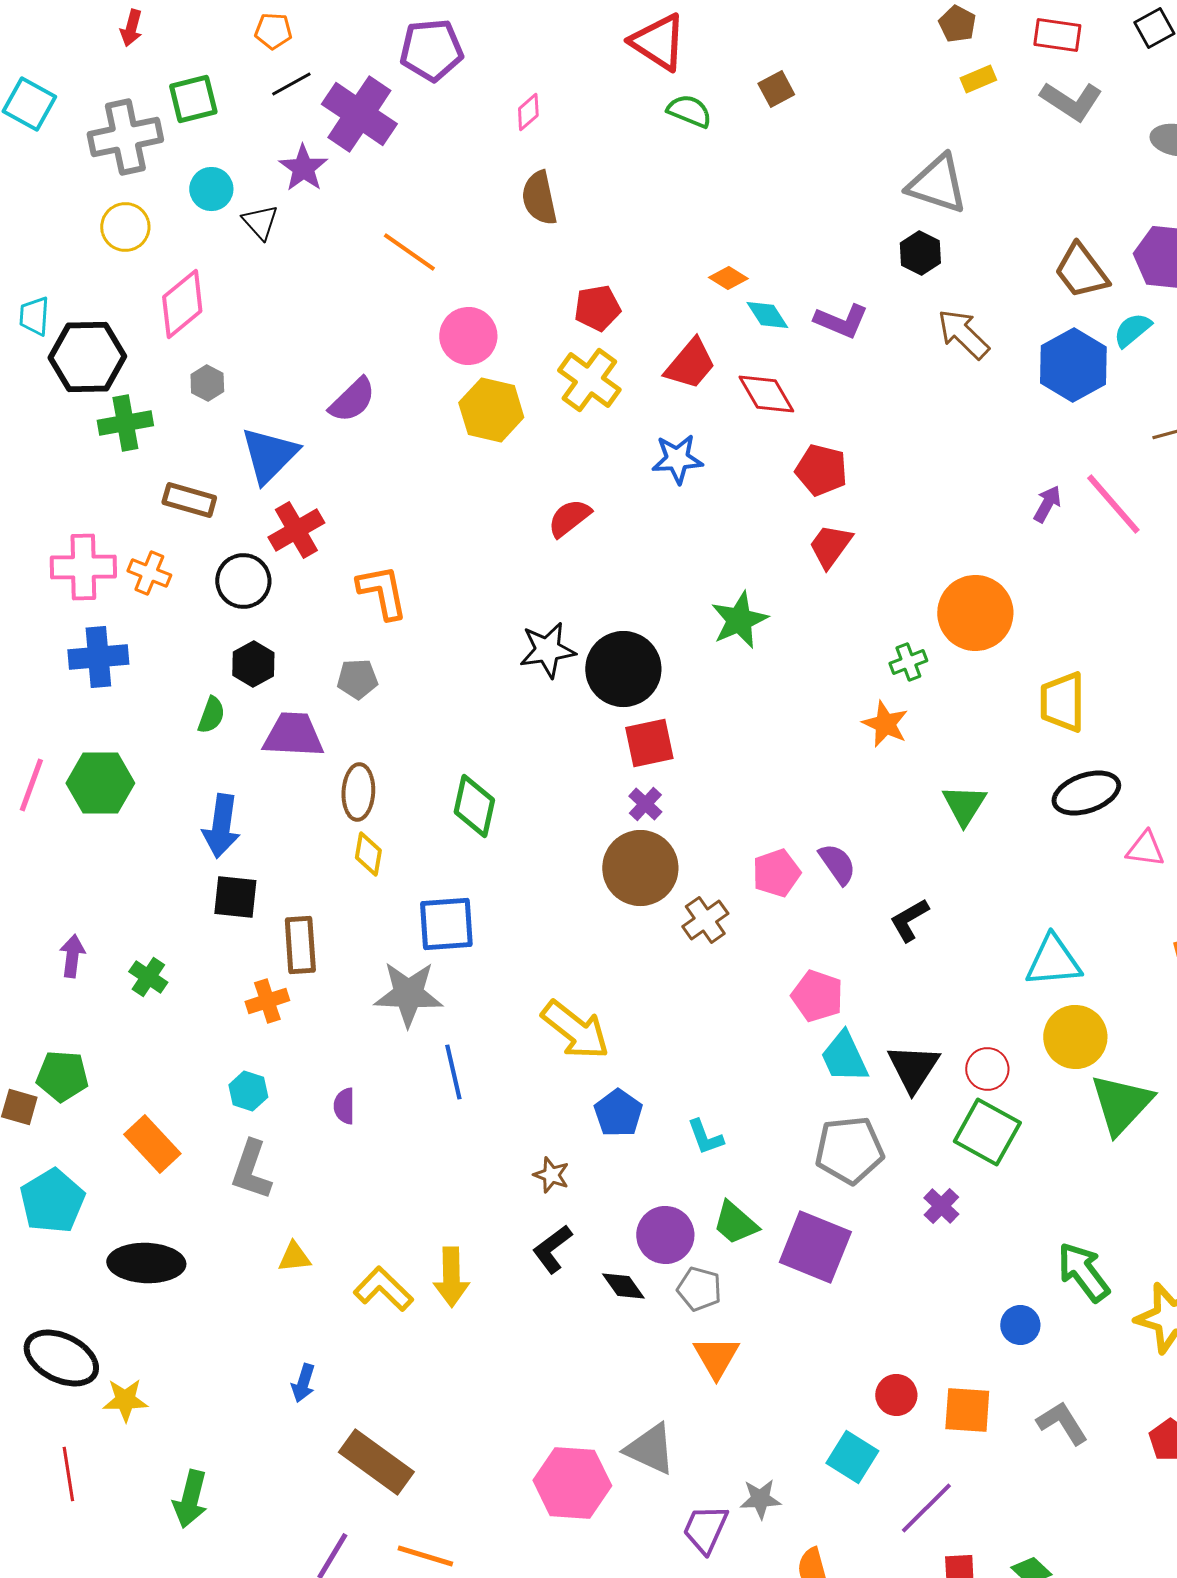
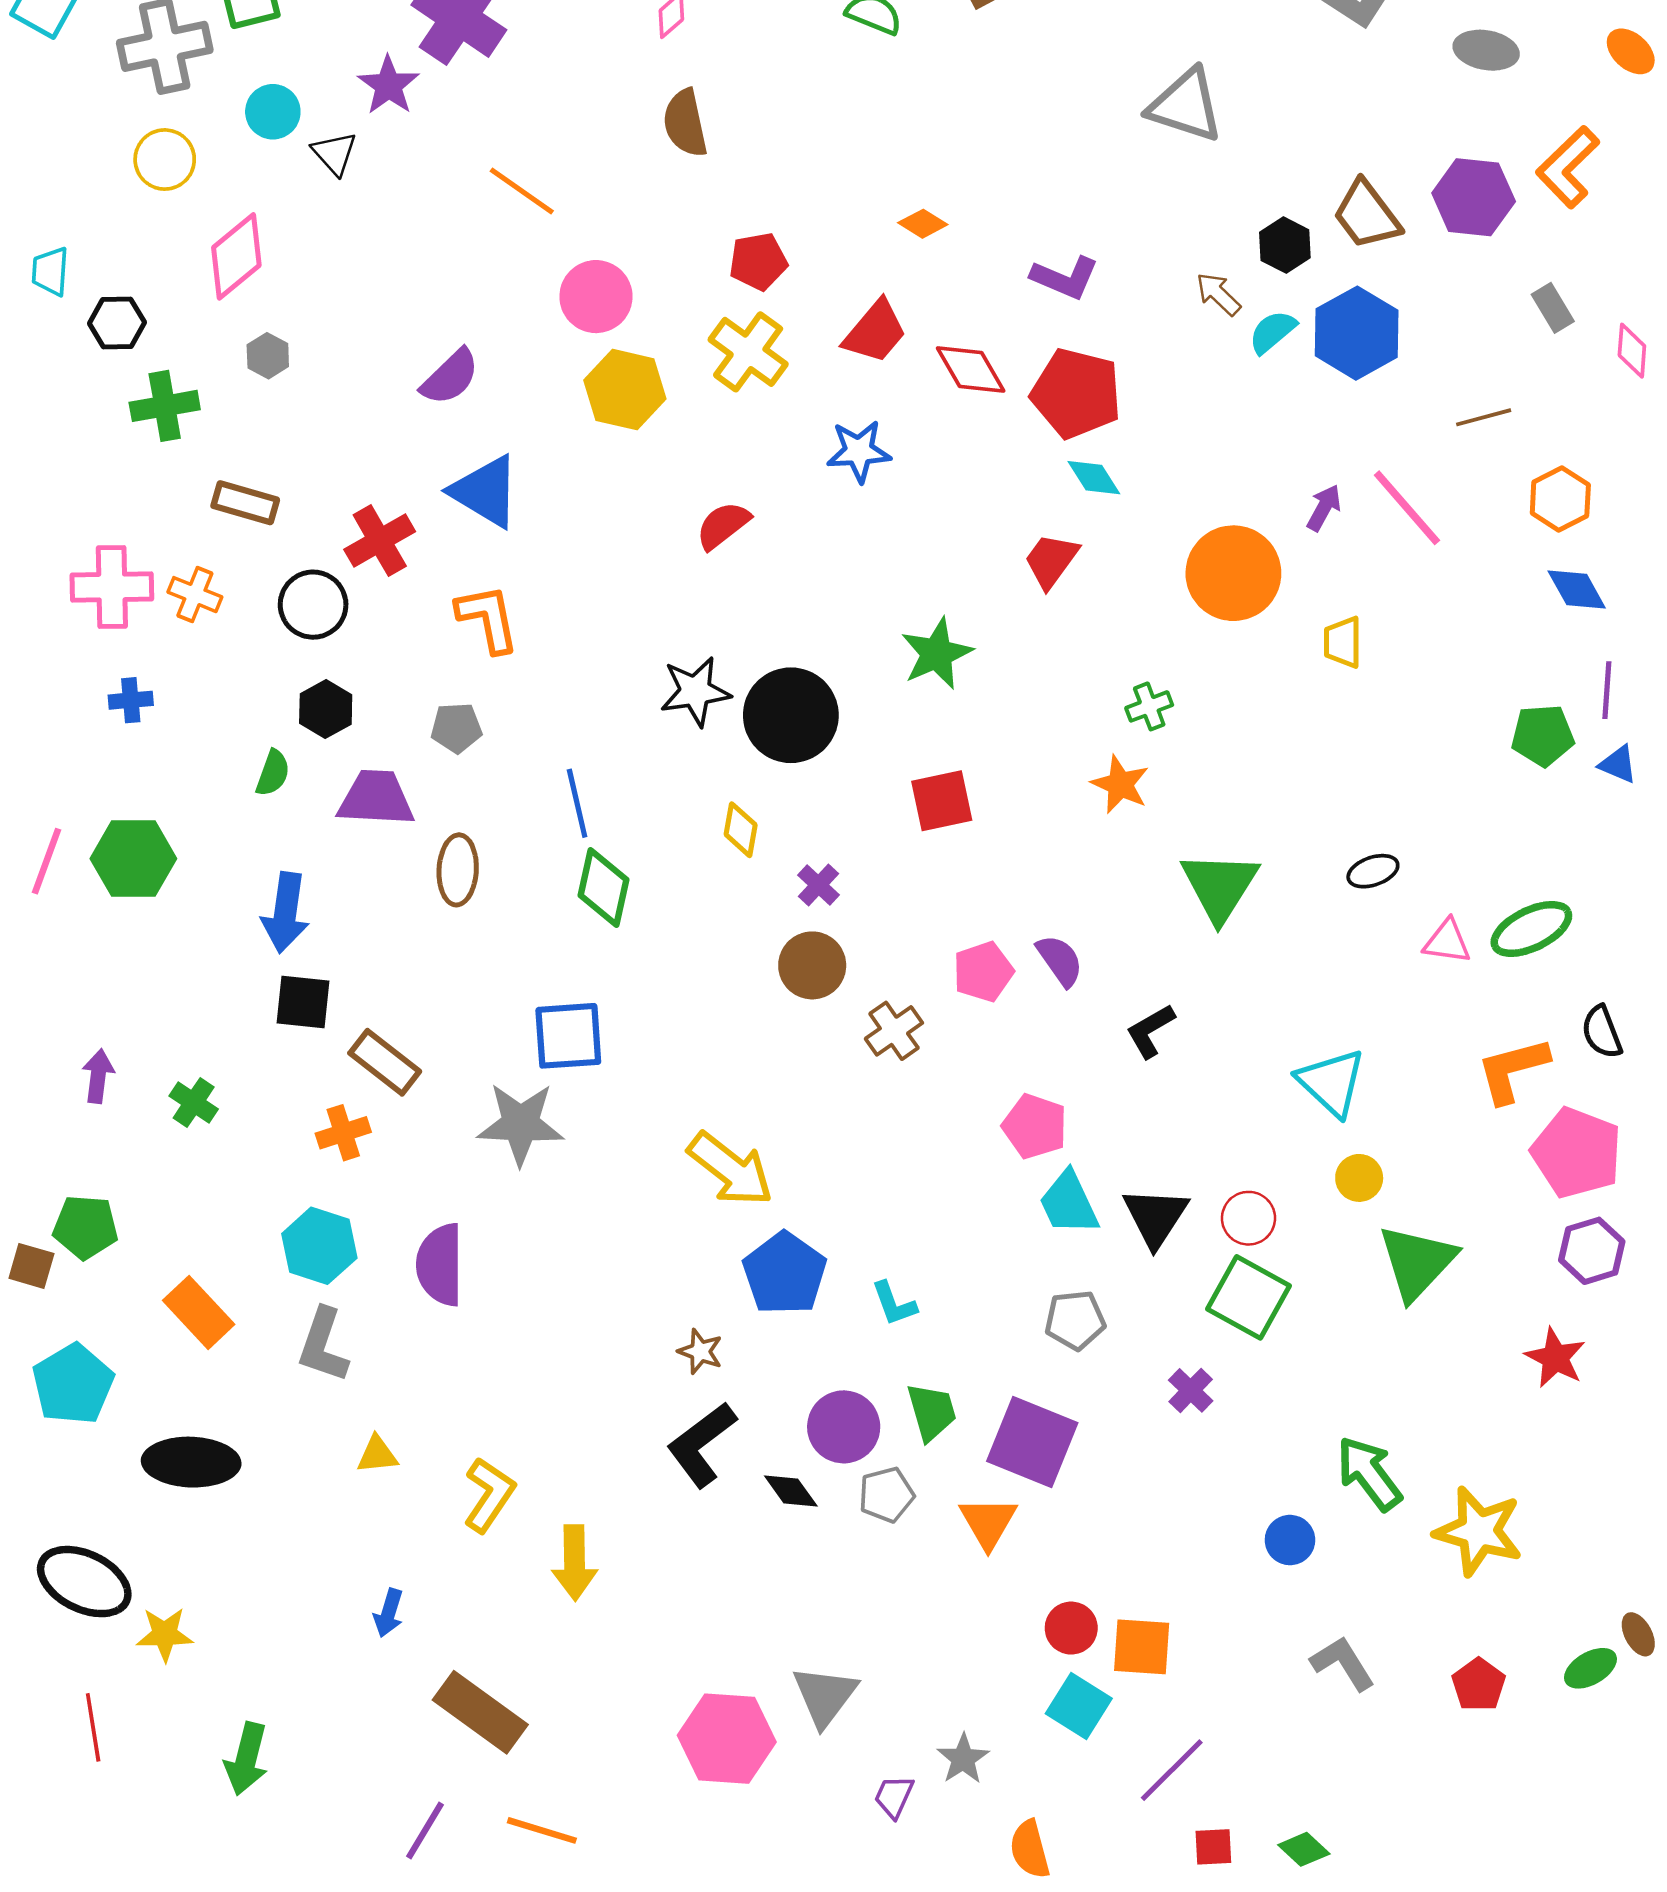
black hexagon: (920, 253) -> (1285, 245), moved
cyan diamond: (767, 315) -> (1094, 478), moved
cyan semicircle: (1132, 330) -> (1272, 332), moved
brown arrow: (963, 334) -> (1218, 294), size x0.7
black hexagon: (87, 357) -> (117, 323), size x0.6
blue triangle: (269, 455) -> (485, 491), moved, turned -44
red pentagon: (821, 470) -> (1076, 393), moved, size x1.4
orange circle: (975, 613) -> (1233, 573), moved
blue cross: (98, 657) -> (131, 700), size x0.6
yellow trapezoid: (1062, 702) -> (1343, 642), moved, size x0.7
red square: (649, 743) -> (942, 801), moved
black ellipse: (1086, 793) -> (1373, 871), size x0.6
green triangle: (964, 805) -> (1220, 886), size x1.4
yellow diamond: (368, 854) -> (741, 830), moved
brown circle: (640, 868) -> (812, 965), size x0.7
brown rectangle: (300, 945) -> (385, 1062), turned -48
cyan triangle: (1053, 961) -> (1331, 1082), turned 48
yellow circle: (1075, 1037) -> (1359, 1178), size x0.6
blue line: (453, 1072) -> (577, 803), moved
cyan hexagon: (248, 1091) -> (319, 1246), size x1.5
purple semicircle: (344, 1106) -> (440, 1265), size x1.8
blue pentagon: (618, 1113) -> (785, 1273), size x1.4
gray pentagon: (849, 1150) -> (1075, 1320), size x0.7
green trapezoid: (735, 1223) -> (932, 1412), turned -147
black L-shape: (552, 1249) -> (702, 1444), size x1.4
yellow arrow: (451, 1277) -> (575, 1563), moved
yellow L-shape: (383, 1289) -> (489, 1495), turned 80
gray pentagon: (699, 1289) -> (886, 1495), turned -30
orange triangle: (716, 1357) -> (988, 1522), moved
red circle: (896, 1395) -> (1071, 1628), moved
orange square: (967, 1410) -> (1142, 1647), moved
gray triangle: (650, 1449) -> (825, 1696), turned 42
gray star: (760, 1499) -> (963, 1759), turned -30
purple trapezoid: (705, 1529) -> (894, 1797), size x0.7

